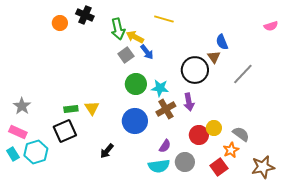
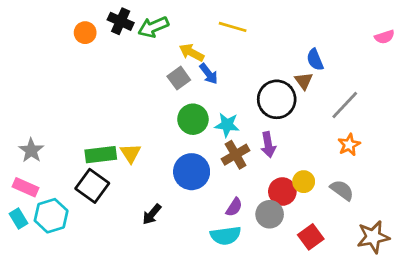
green arrow: (118, 29) -> (153, 27), moved, turned 80
green rectangle: (71, 109) -> (101, 155), size x1.5
black square: (65, 131) -> (92, 186), turned -30
orange star: (231, 150) -> (349, 145), moved
gray circle: (185, 162) -> (270, 214), moved

